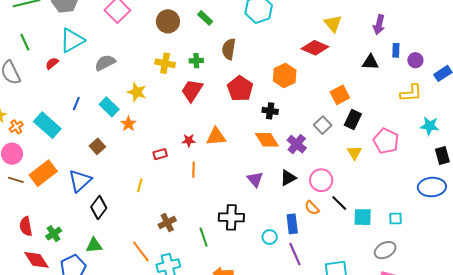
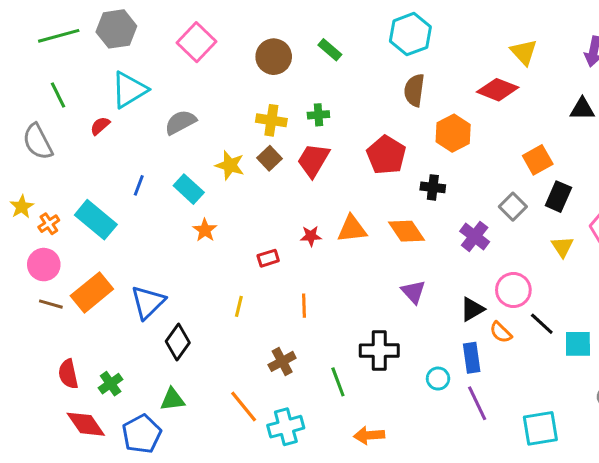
brown semicircle: (229, 49) -> (414, 90), moved
orange star: (128, 124) -> (205, 230), moved
orange diamond: (267, 140) -> (406, 231), moved
brown square: (97, 146) -> (269, 158), moved
orange line: (193, 170) -> (304, 306), moved
black triangle: (288, 178) -> (472, 309), moved

